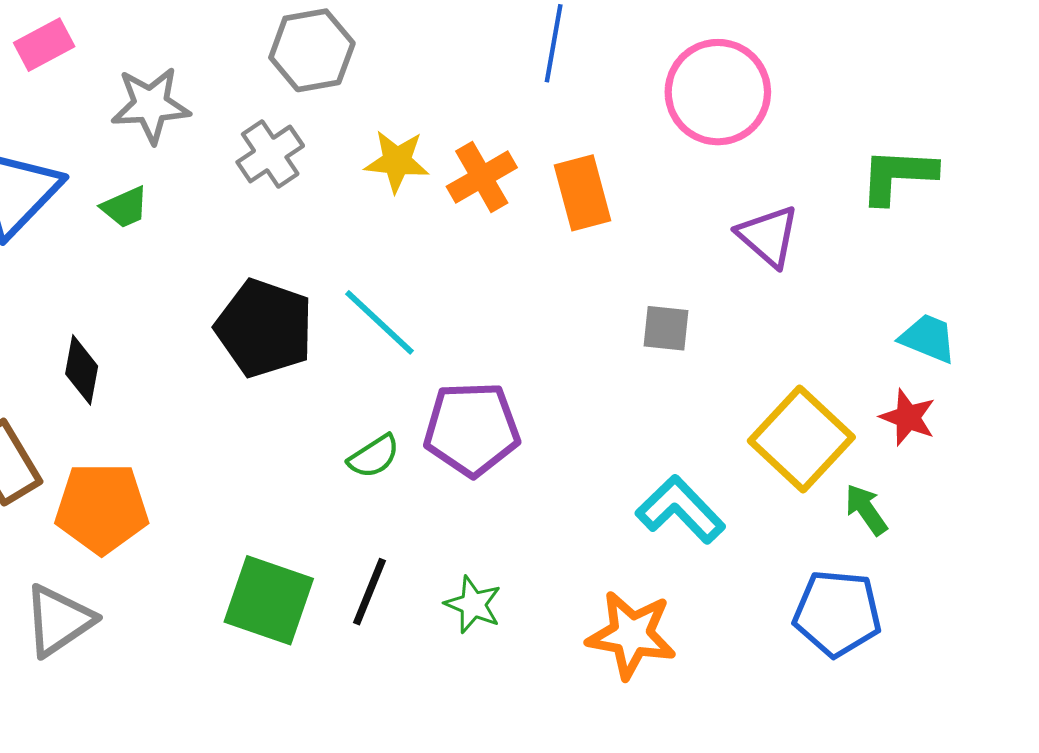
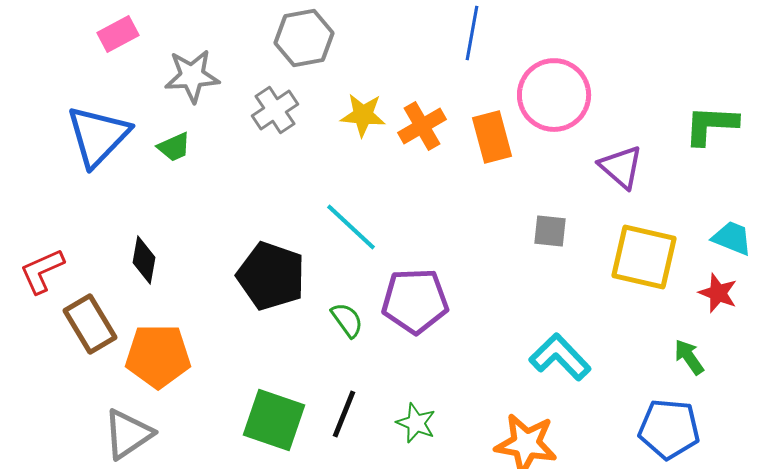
pink circle: (718, 92) -> (554, 95), moved
black pentagon: (264, 328) -> (271, 276), moved
yellow square: (801, 439) -> (644, 257), moved, turned -30
green semicircle: (374, 456) -> (347, 320), turned -93

